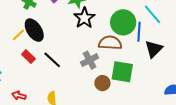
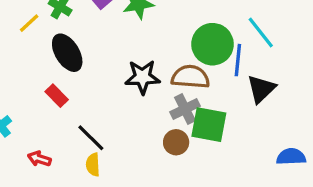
black star: (84, 18) -> (142, 77), moved, turned 30
yellow line: (18, 35) -> (29, 23), moved
black line: (52, 60) -> (91, 138), moved
gray cross: (90, 60) -> (185, 109), moved

